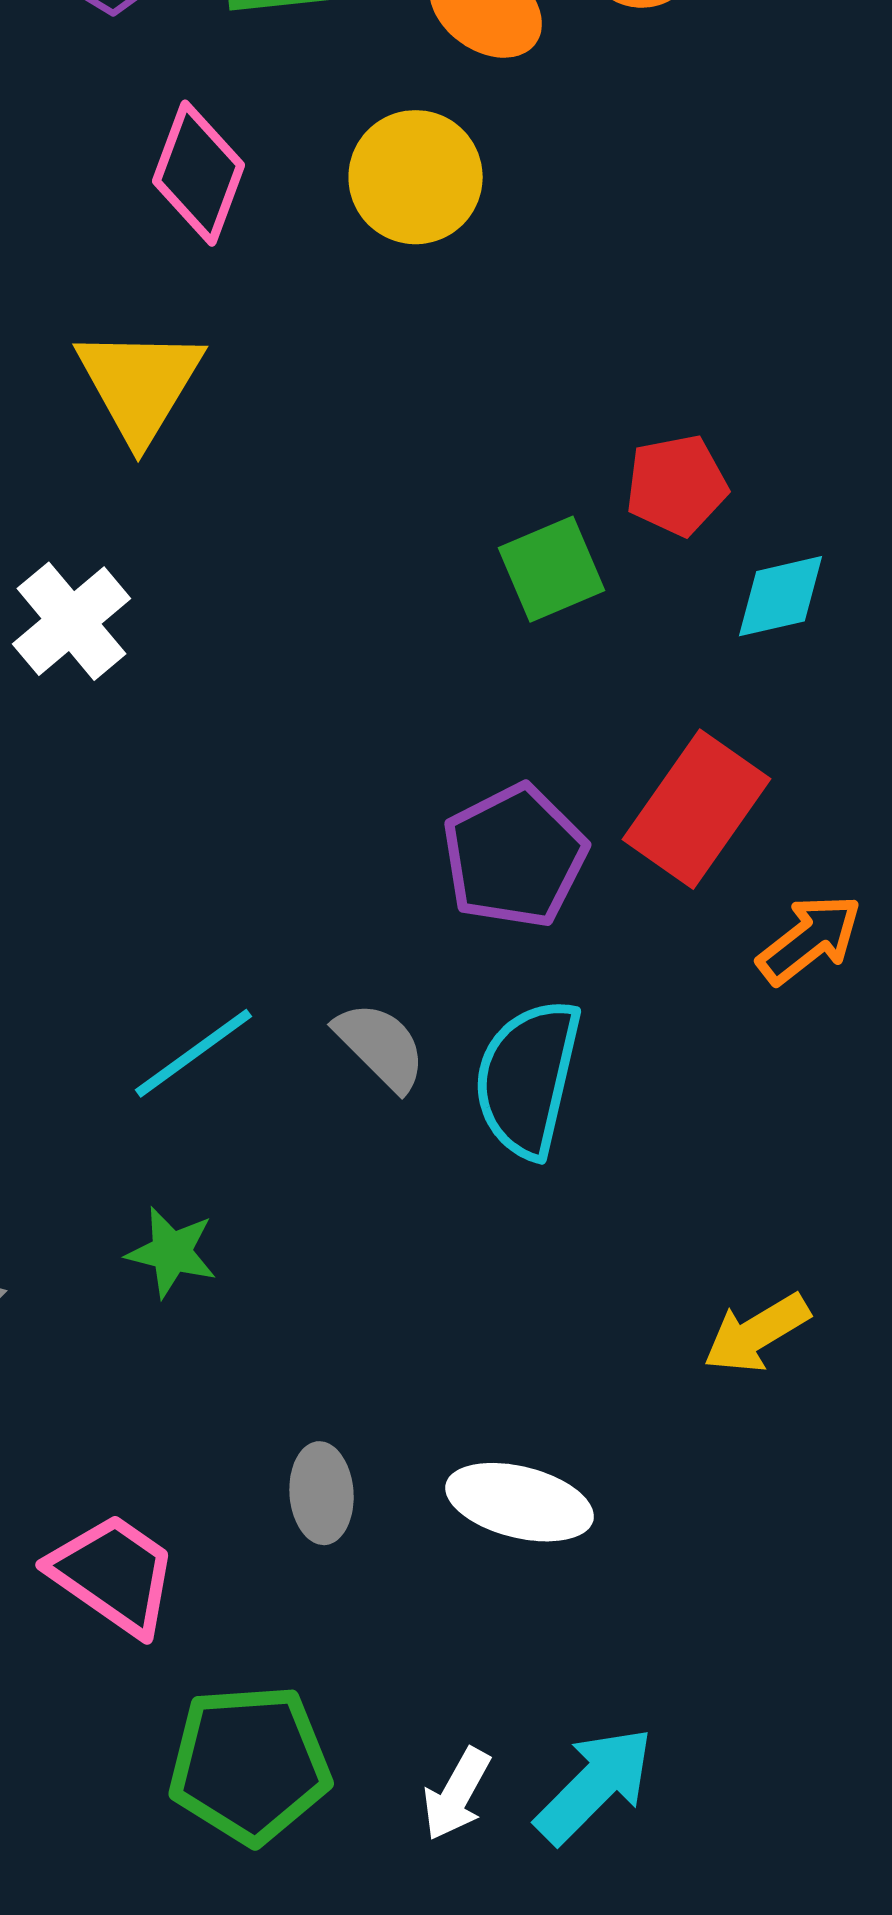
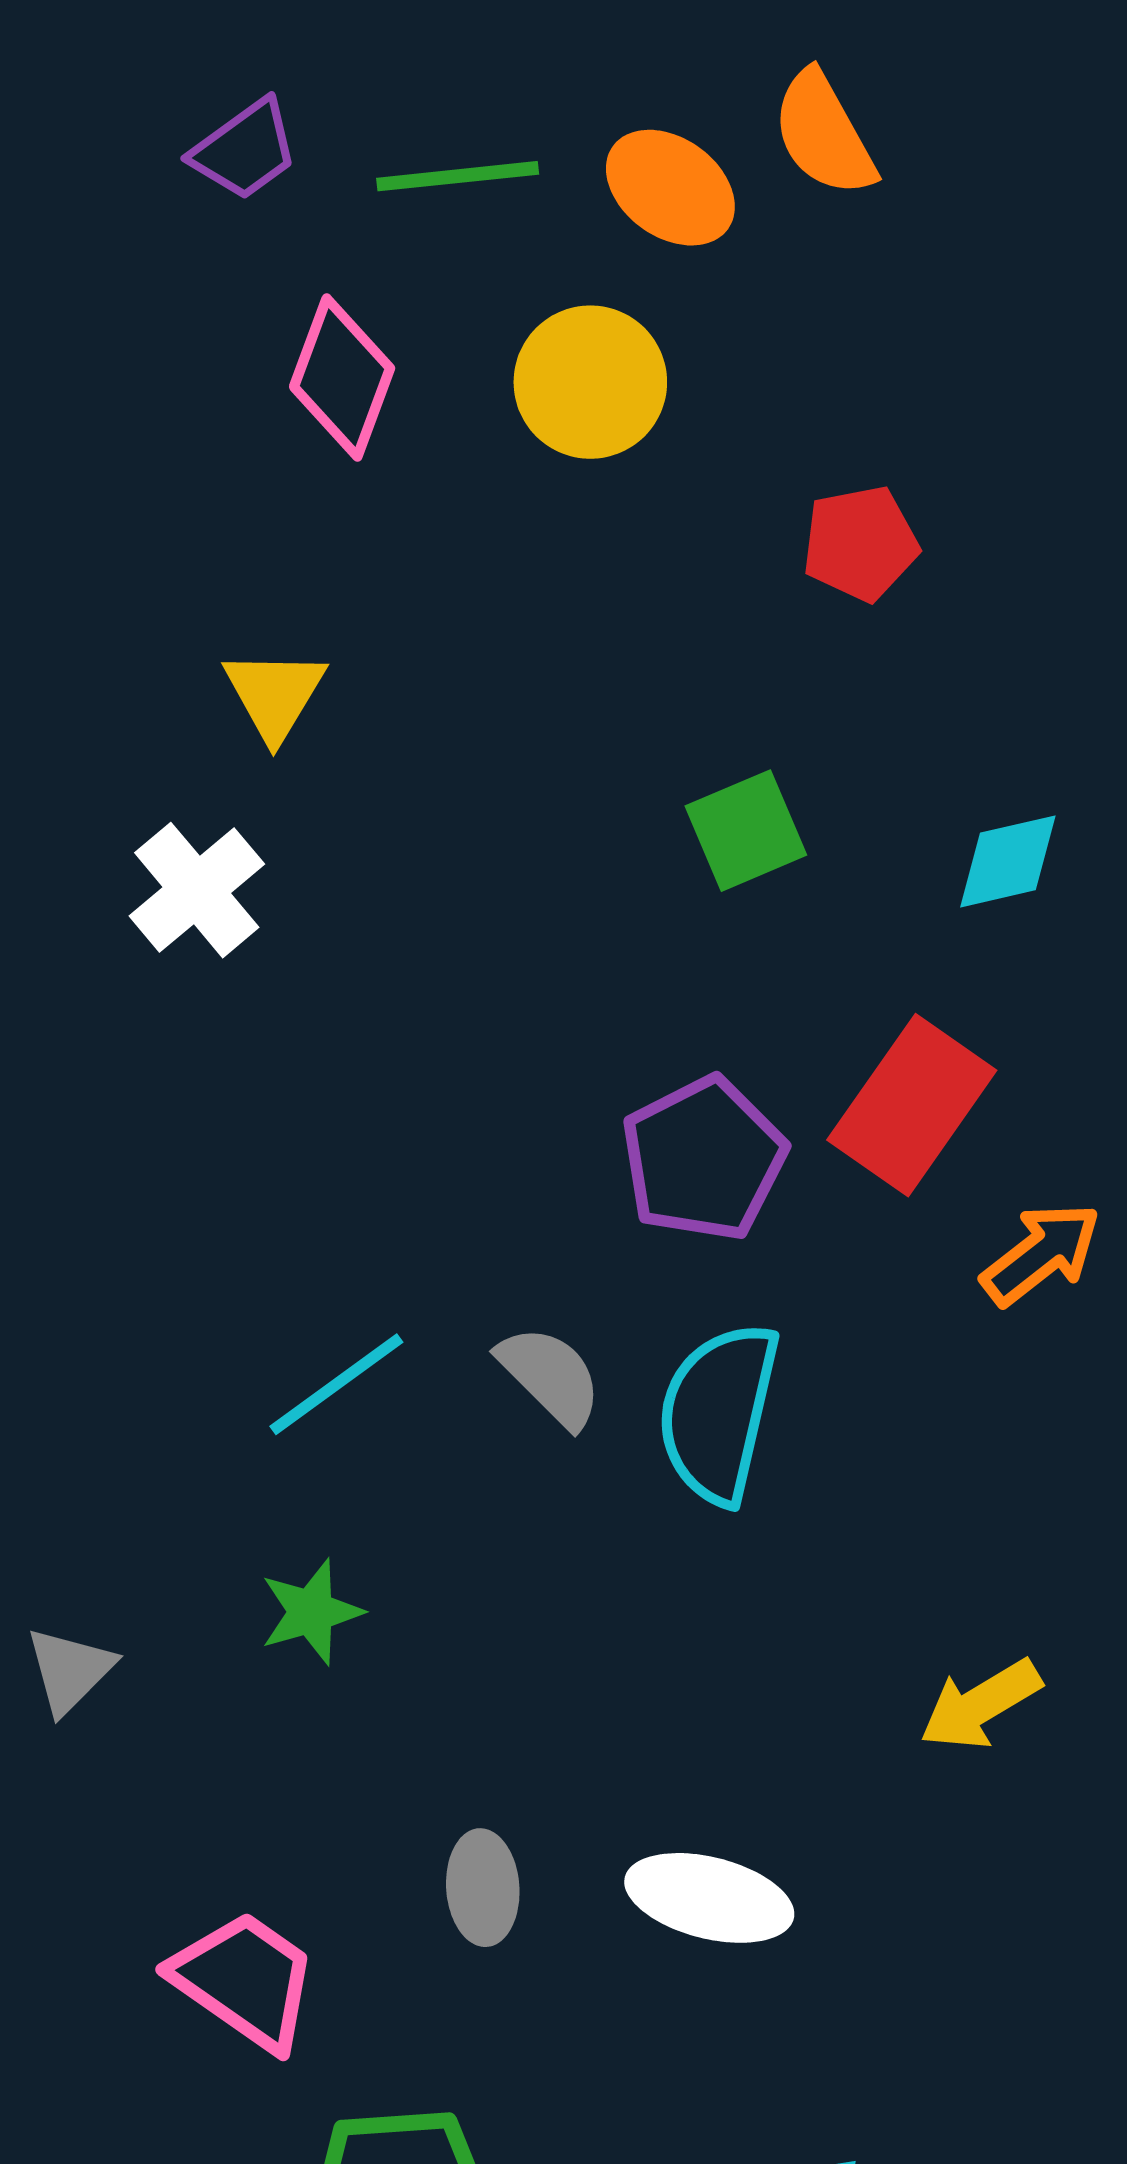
yellow triangle: (140, 384) -> (275, 694), moved, size x0.7
red pentagon: (677, 485) -> (860, 543), moved
green star: (172, 1252) -> (311, 1612), turned -30

